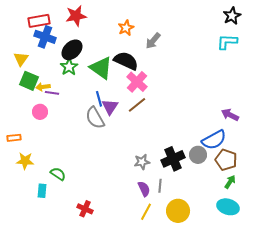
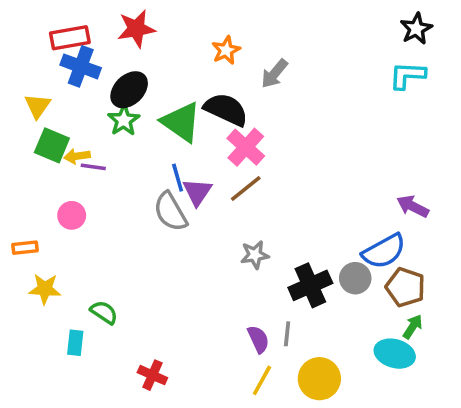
pink circle: (40, 112) -> (72, 215), moved
gray star: (142, 162) -> (255, 255), moved
cyan ellipse: (228, 207) -> (395, 354), moved

